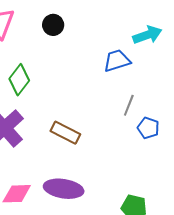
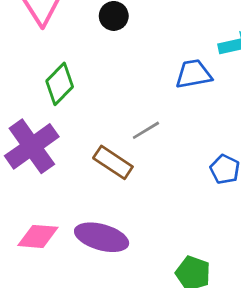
gray line: (129, 105) -> (146, 130), moved, turned 30

